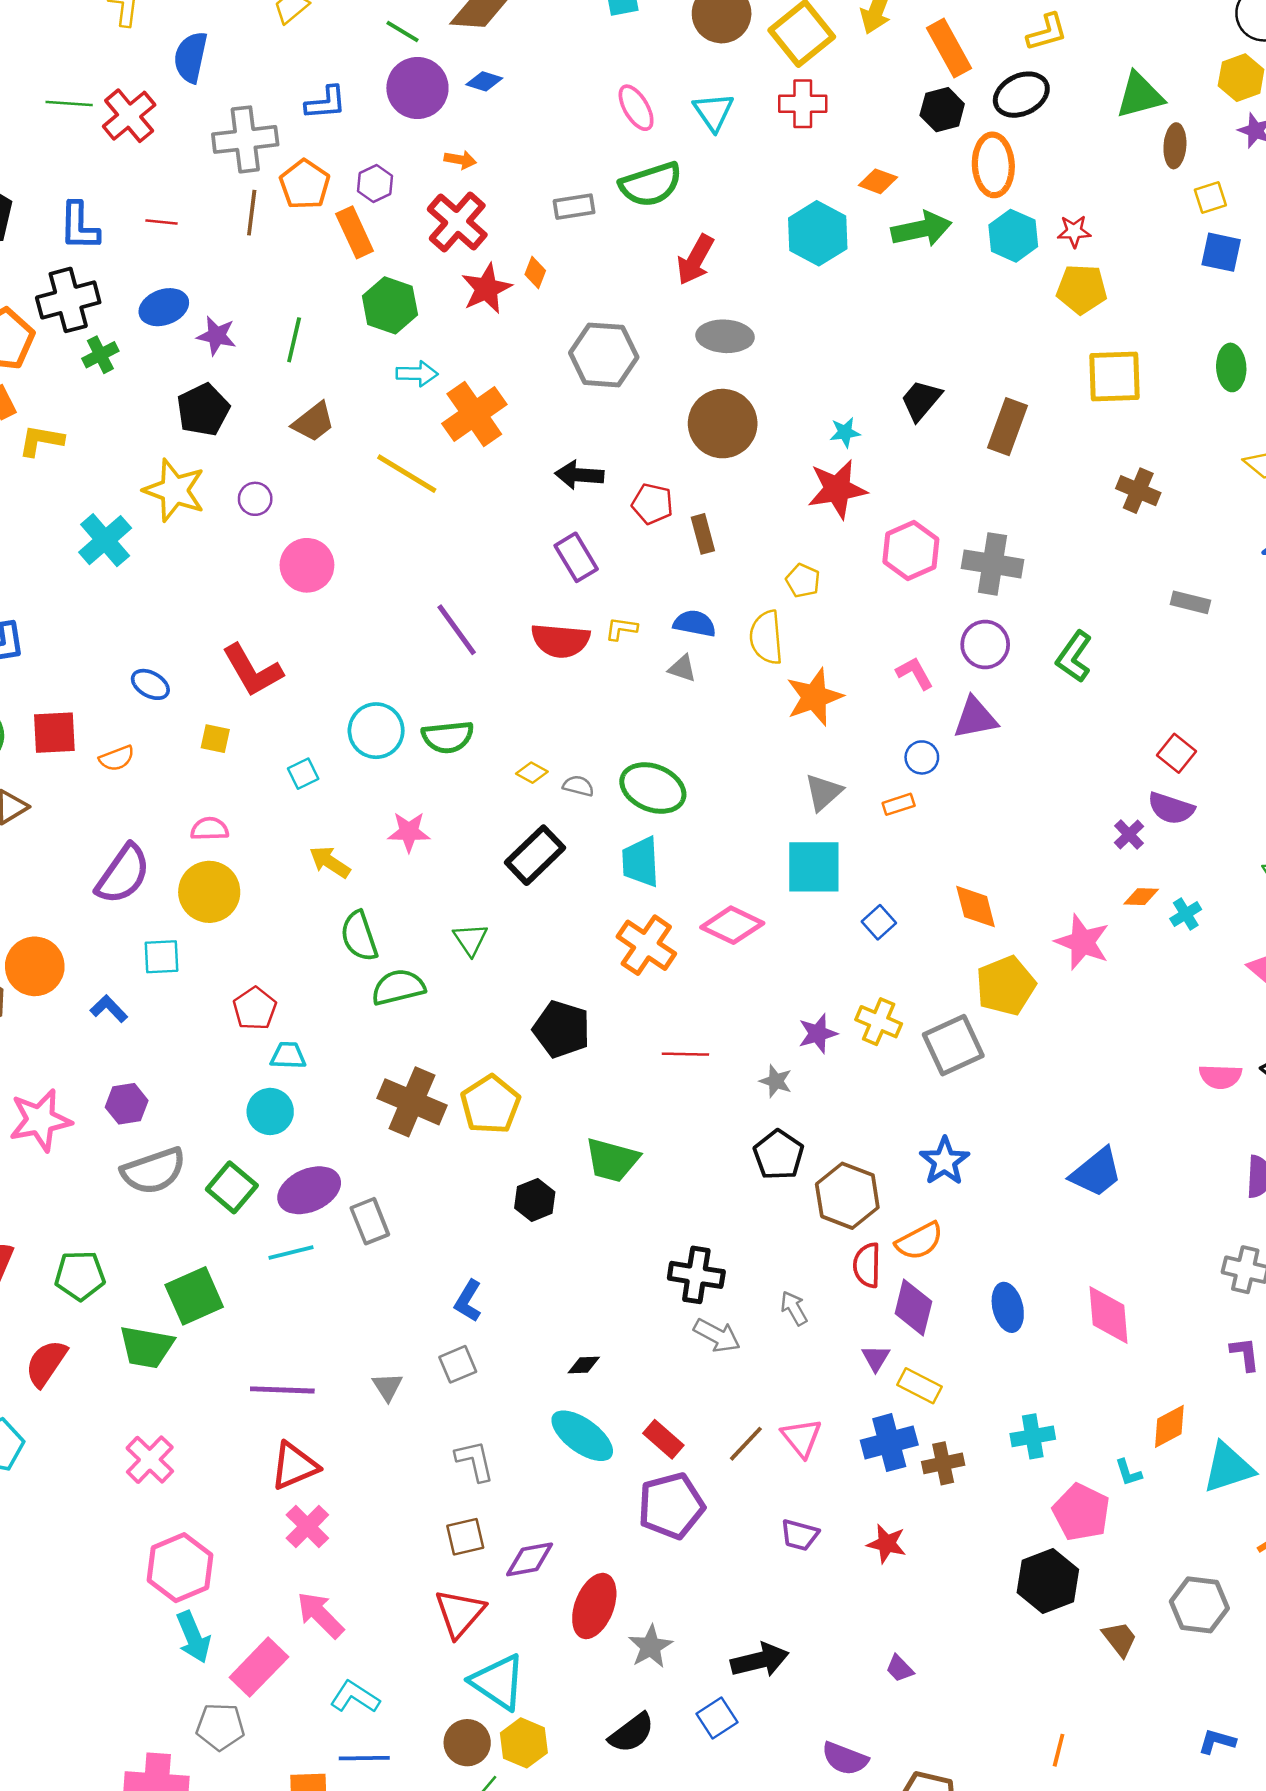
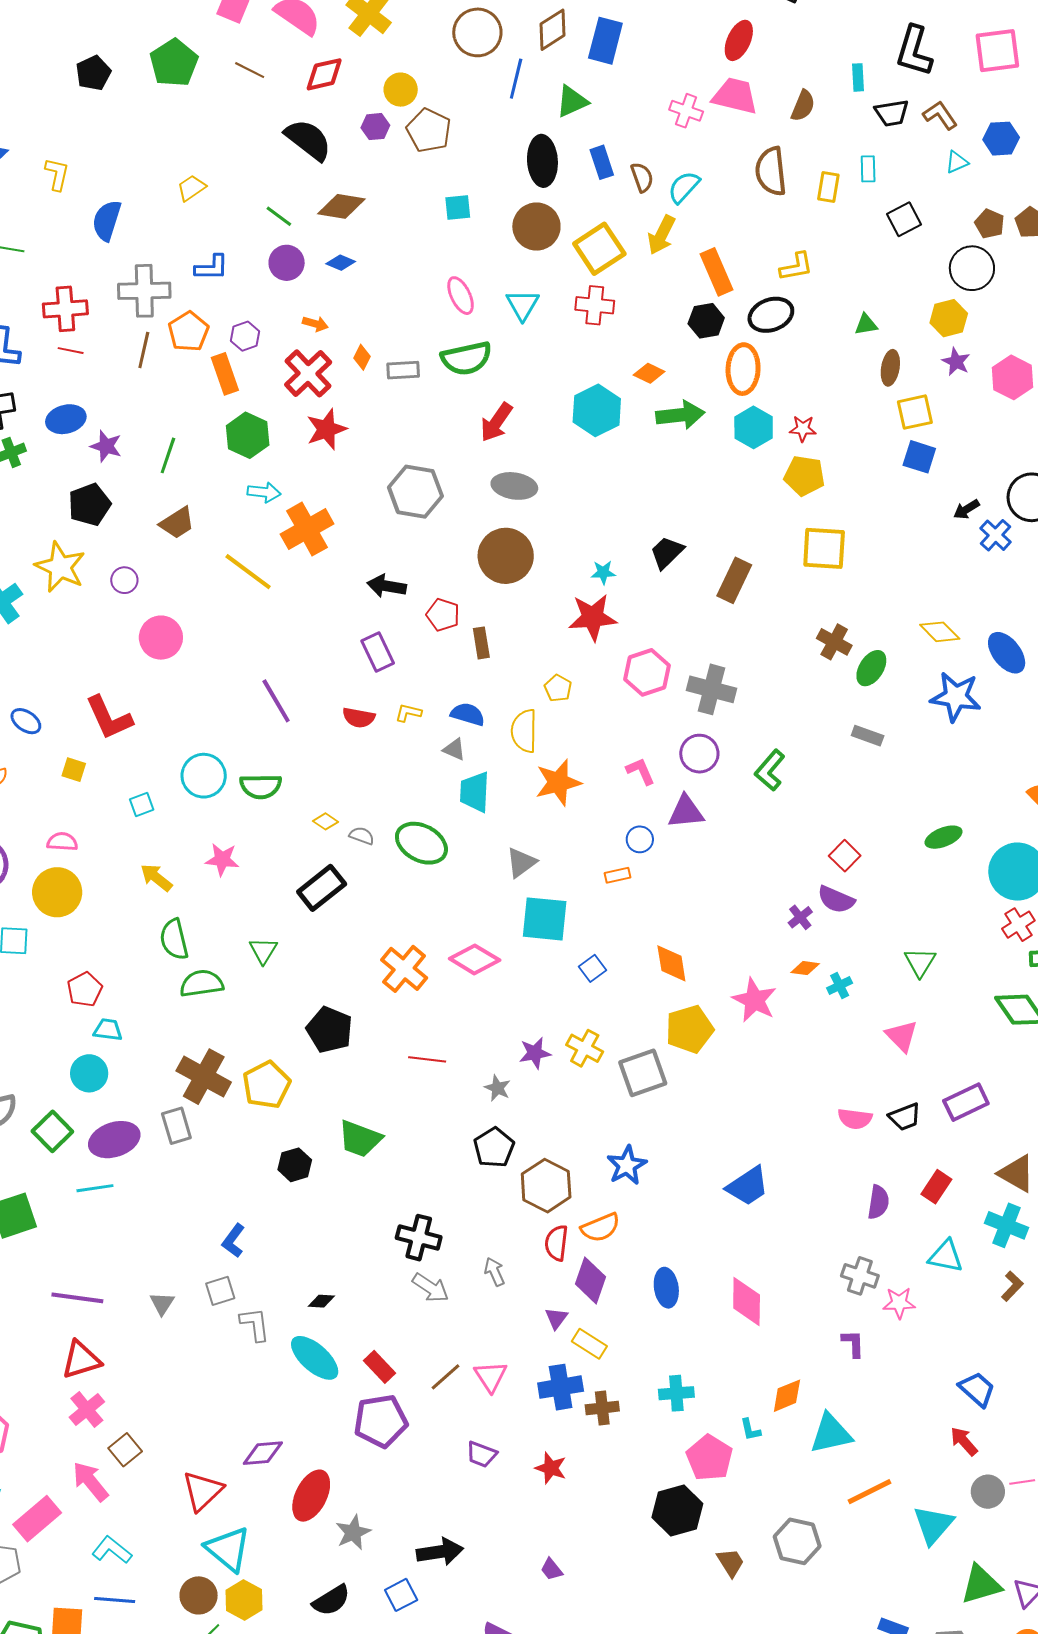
purple circle: (417, 88) -> (287, 263), size x0.7
green triangle: (1140, 95) -> (866, 325), size x0.6
red cross: (129, 116) -> (65, 309), moved, turned 30
yellow square: (1210, 197) -> (915, 412), size x1.4
orange diamond: (535, 273) -> (362, 357), moved
green ellipse: (1231, 367) -> (871, 668), moved, turned 30
red semicircle: (560, 641) -> (359, 718), size x0.7
gray triangle: (823, 792) -> (521, 863), moved
cyan trapezoid: (641, 862) -> (475, 792), moved
gray rectangle: (370, 1221) -> (176, 1126), moved
gray L-shape: (475, 1461) -> (255, 1324), moved
brown square: (465, 1537) -> (125, 1450), moved, turned -32

